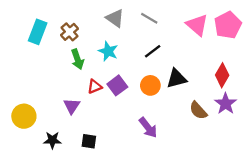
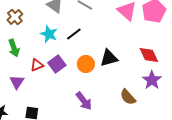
black line: (153, 51) -> (74, 34), moved
green arrow: (77, 59) -> (14, 48), moved
red diamond: (222, 75) -> (149, 55), turned -55
brown semicircle: (198, 110) -> (128, 97), moved

